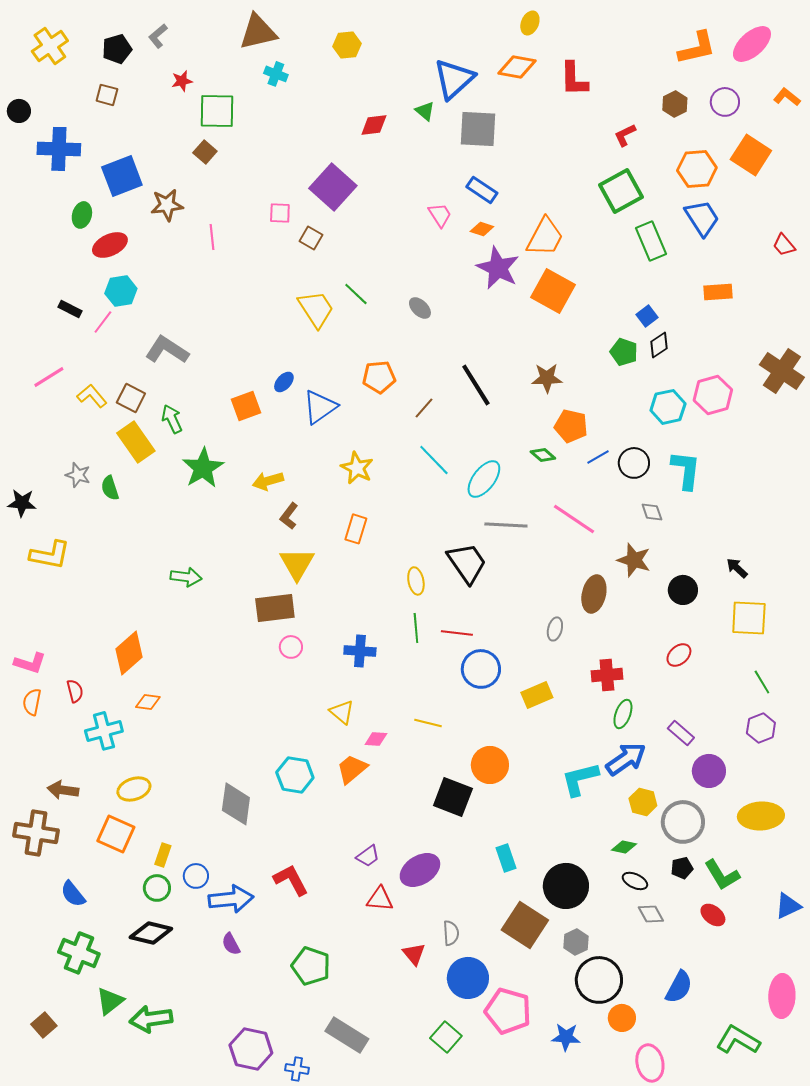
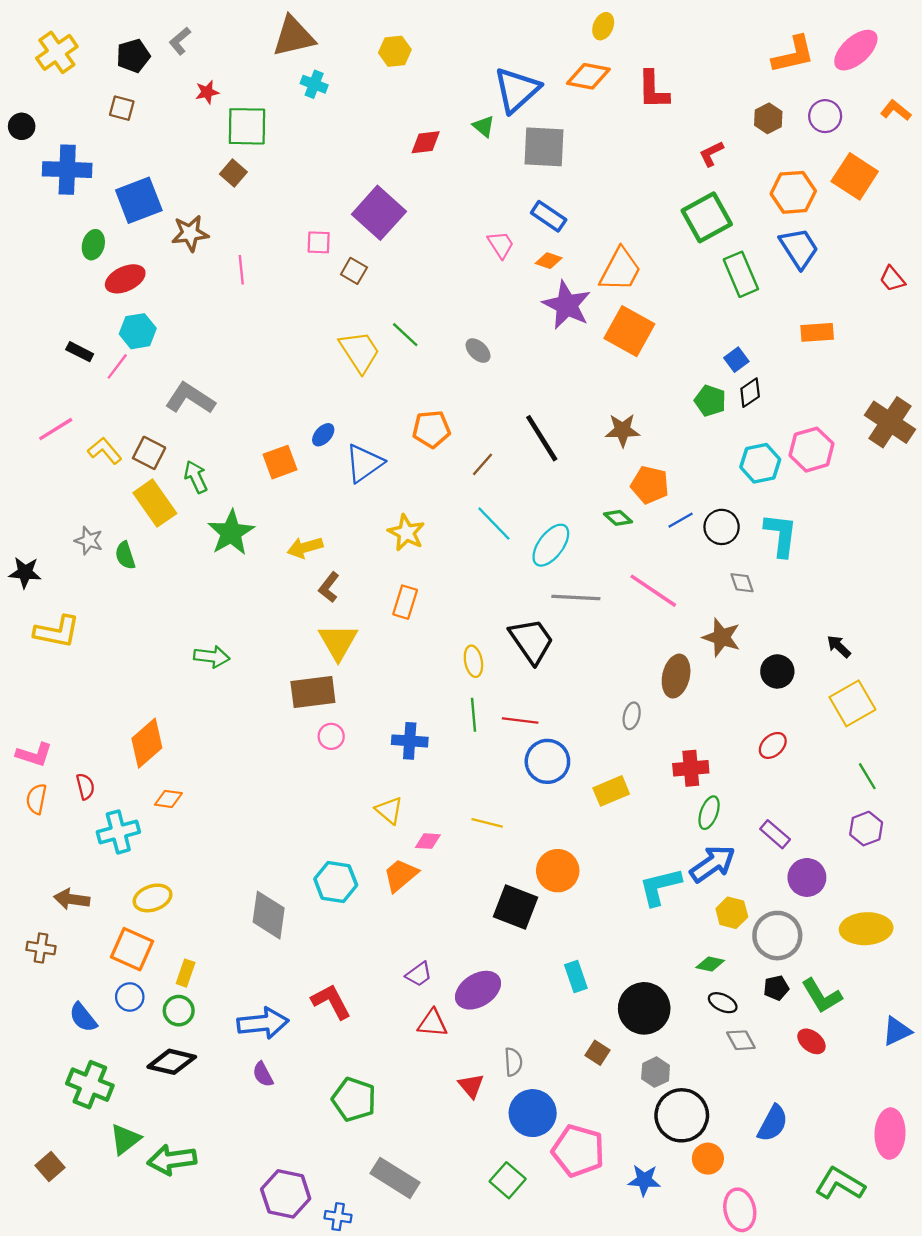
yellow square: (749, 618) -> (852, 703), turned -33
brown cross: (36, 833) -> (41, 948), size x0.6
blue circle: (196, 876) -> (130, 997), moved
brown square: (525, 925) -> (598, 1053), size x0.5

